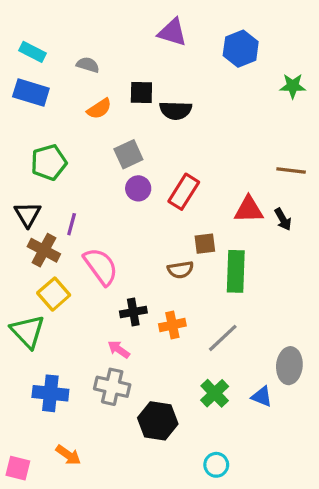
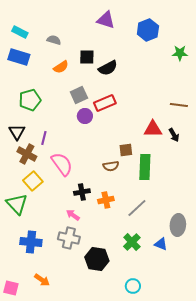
black semicircle: (176, 110) -> (108, 68), turned -30
red rectangle: (184, 192) -> (105, 103), moved, turned 35

